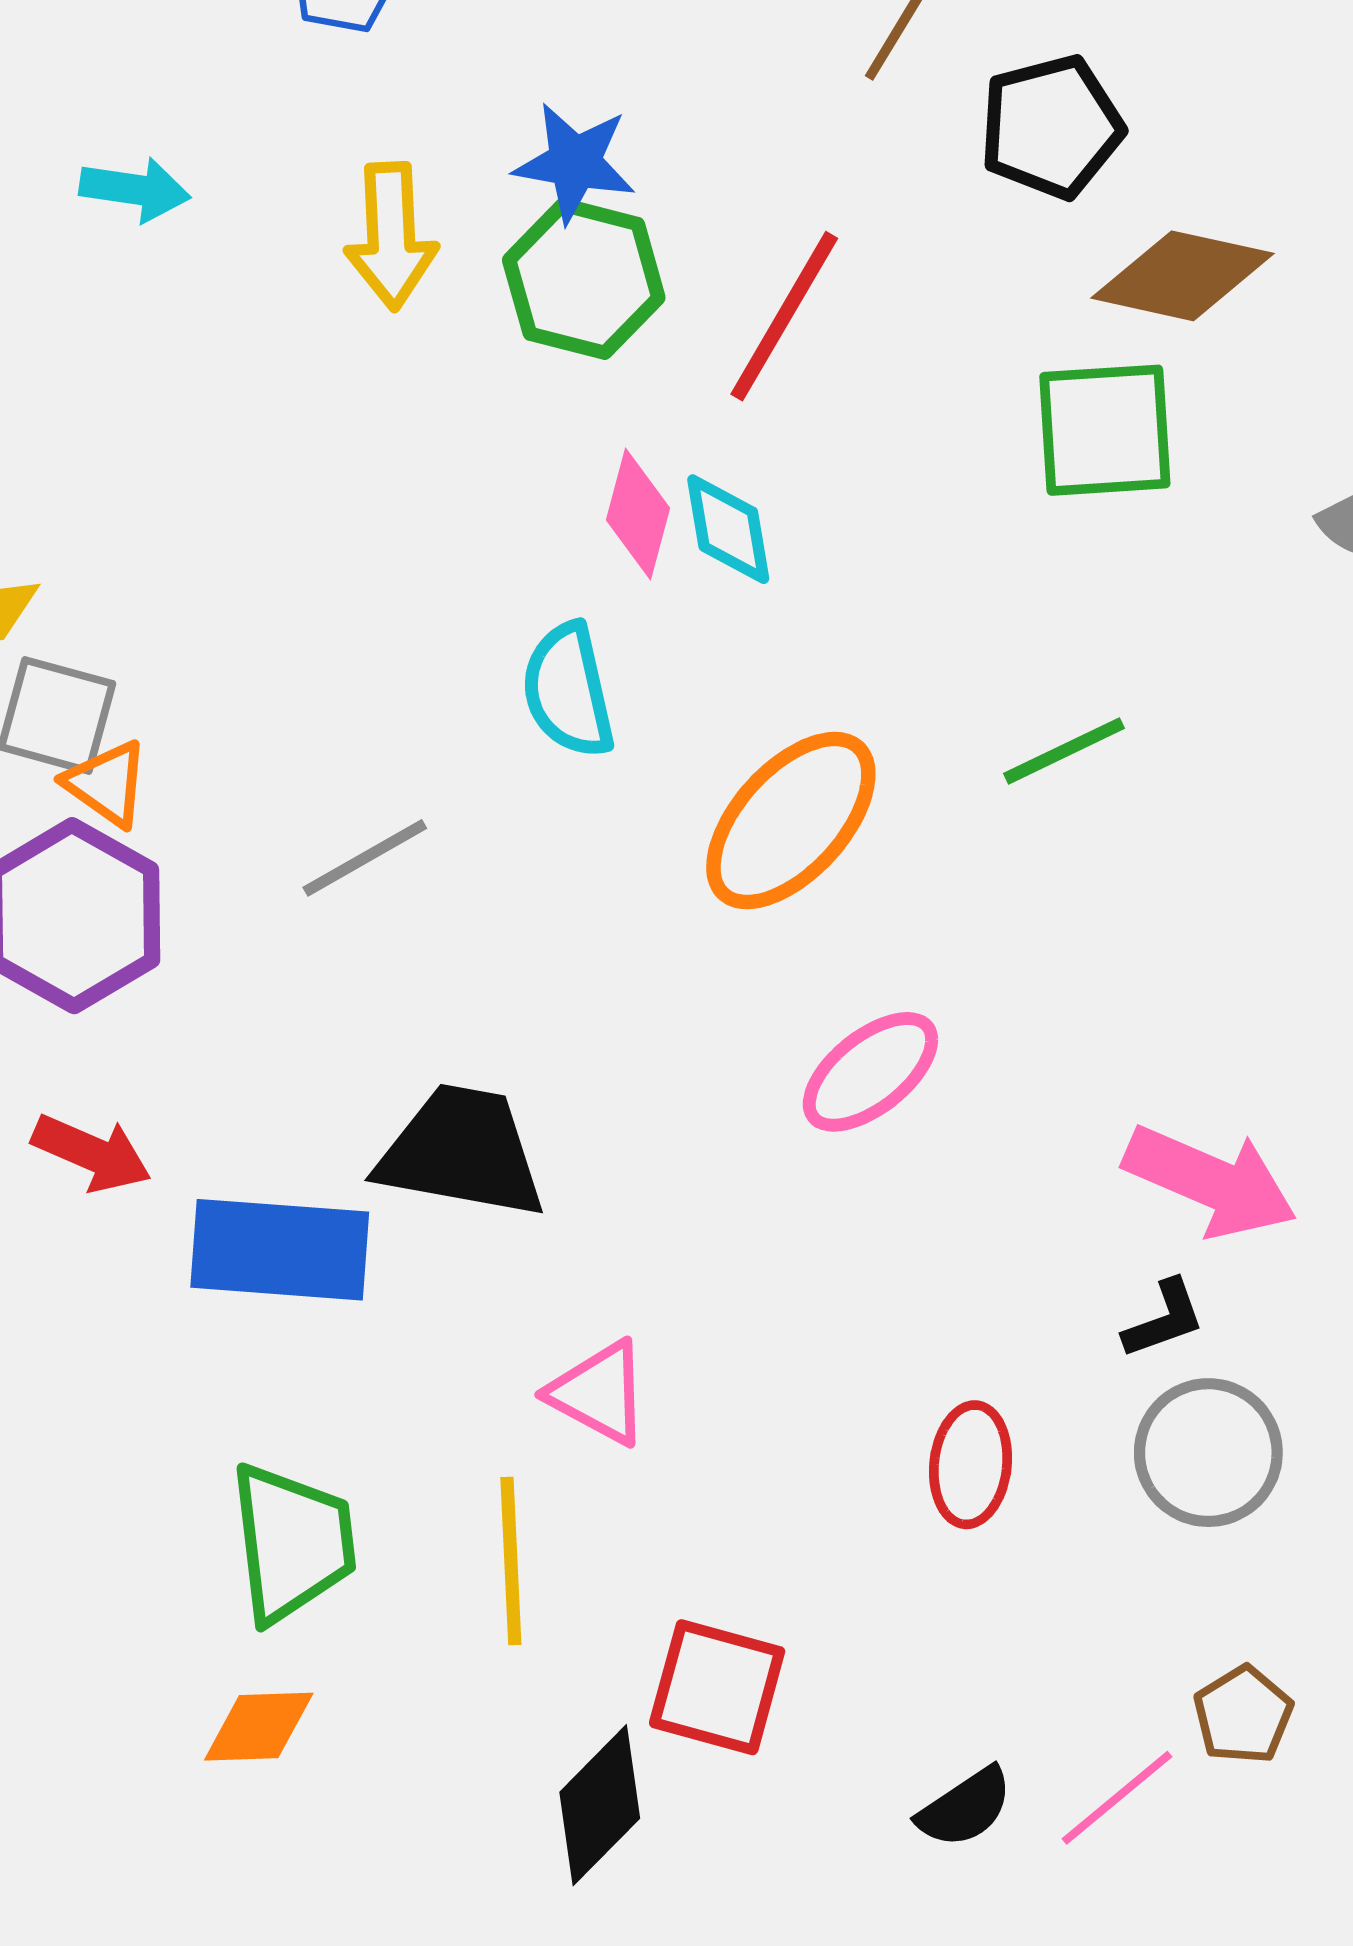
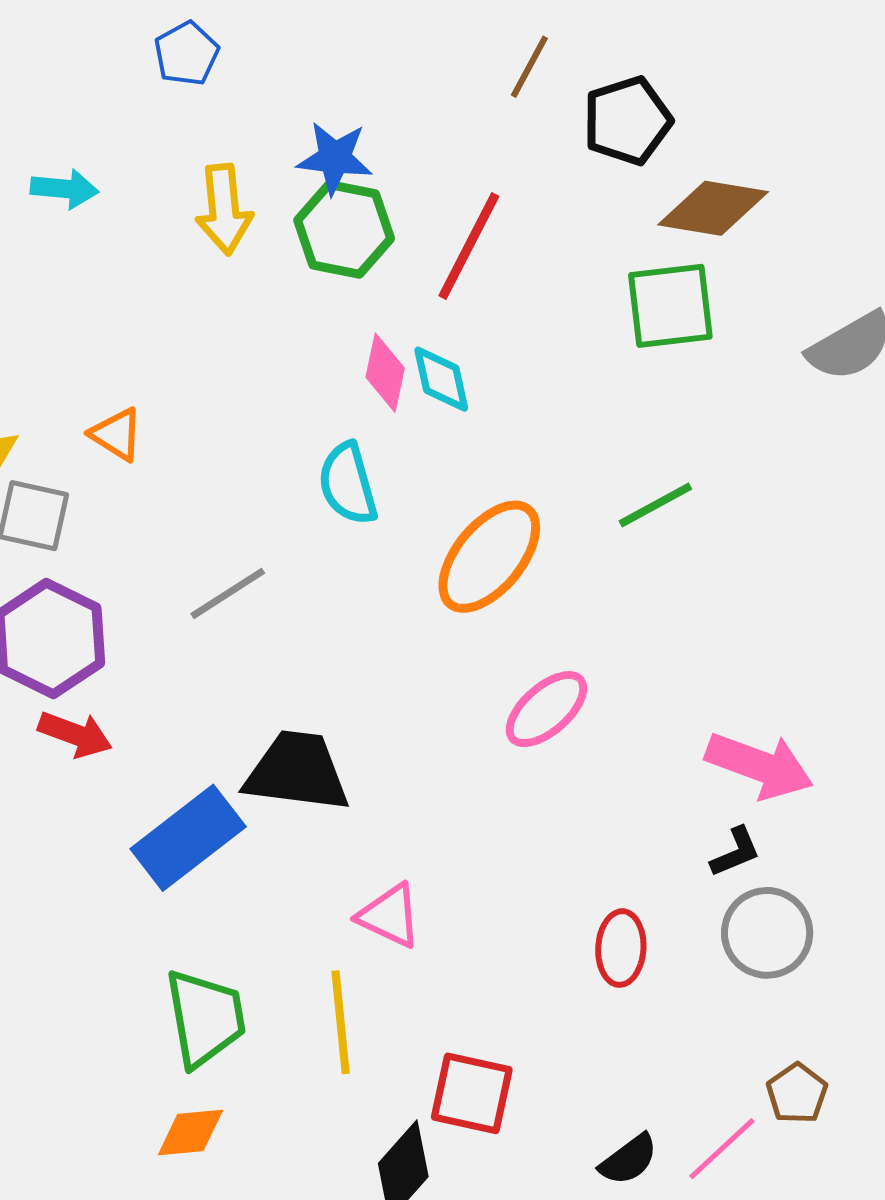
orange triangle: (107, 784) -> (116, 434), moved
red arrow: (92, 1153) -> (75, 734), moved
blue rectangle: (280, 1250) -> (188, 838), turned -39

